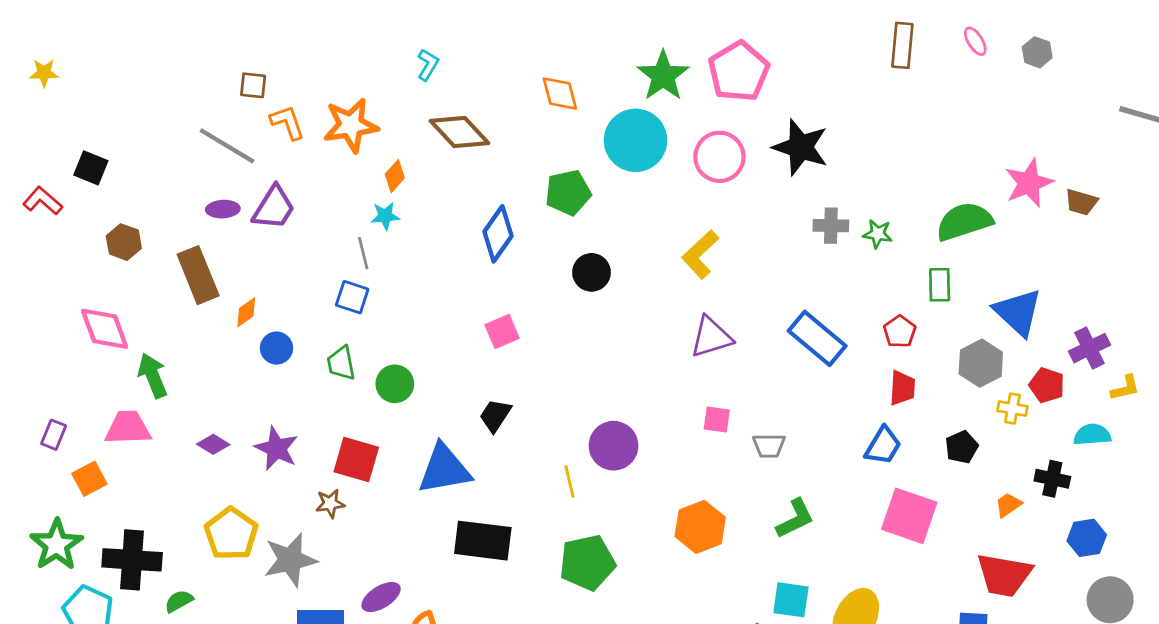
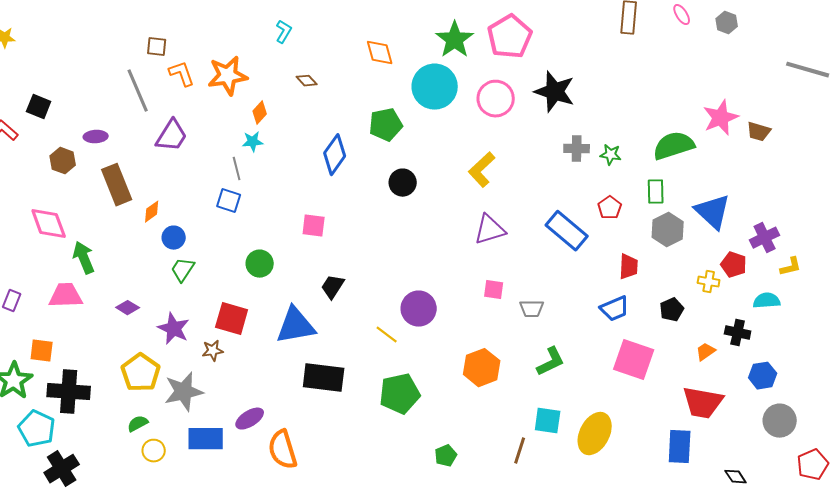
brown diamond: (459, 132) -> (307, 81), size x0.5
gray line: (227, 146) -> (138, 91), turned 36
purple ellipse: (223, 209) -> (96, 137), moved
pink square: (502, 332) -> (314, 226), moved, turned 30
red pentagon: (900, 332) -> (610, 208), moved
green trapezoid: (341, 363) -> (183, 270), moved, turned 44
gray hexagon: (981, 363) -> (668, 230), moved
blue trapezoid: (883, 446) -> (615, 309), turned 36
purple star: (276, 448) -> (174, 329), moved
orange square: (89, 479) -> (42, 351), moved, turned 35
yellow line: (569, 481) -> (387, 335), turned -40
green semicircle: (179, 601) -> (138, 424), moved

